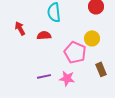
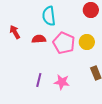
pink pentagon: (75, 52) -> (64, 43), moved
purple line: (44, 76) -> (39, 80), turned -64

